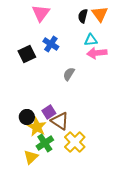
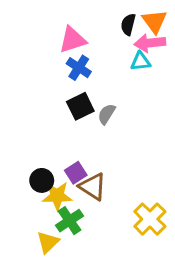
pink triangle: (41, 13) -> (73, 40), moved, turned 36
pink arrow: (97, 53) -> (150, 43), moved
black square: (27, 54) -> (80, 106), moved
yellow star: (37, 127) -> (57, 196), turned -30
yellow cross: (75, 142) -> (150, 219), moved

